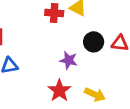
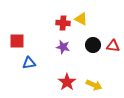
purple star: (69, 60) -> (63, 47), moved

